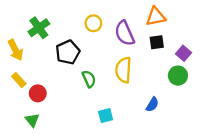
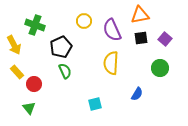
green cross: (39, 28) -> (35, 25), turned -36
purple square: (183, 53) -> (165, 39), moved
green semicircle: (89, 79) -> (65, 71), moved

